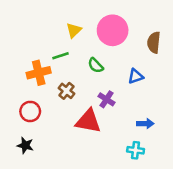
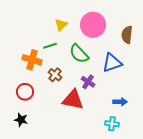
green semicircle: (96, 65) -> (79, 54), size x1.5
orange cross: (39, 73) -> (32, 60), turned 30
blue triangle: (136, 76) -> (112, 63), size x1.5

